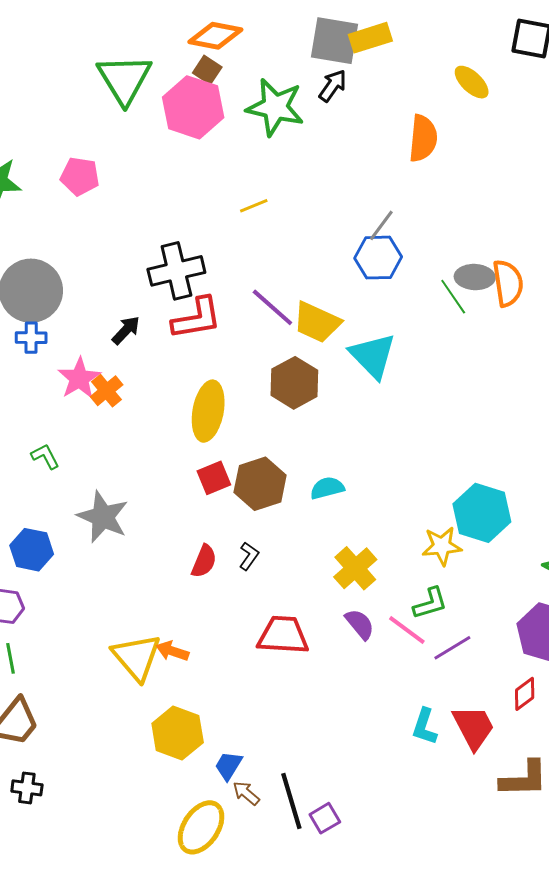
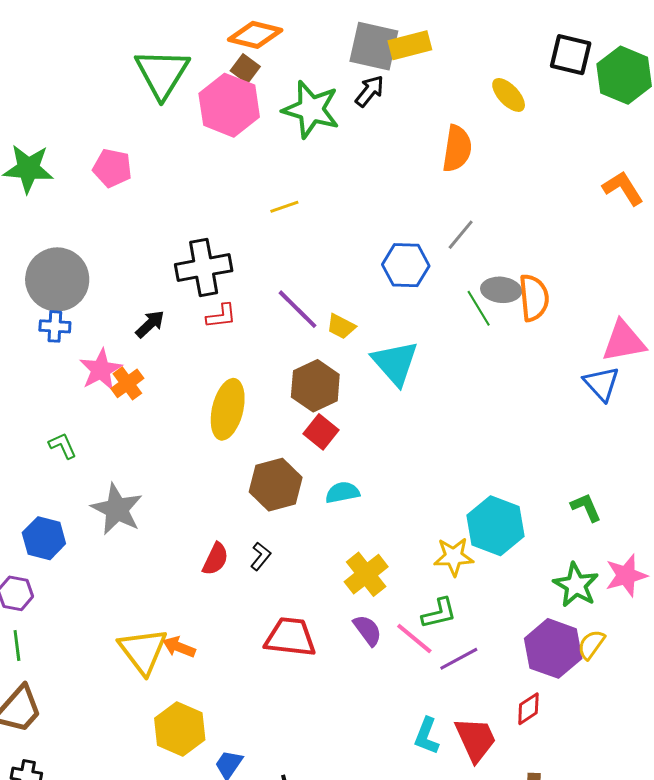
gray line: (381, 225) -> (461, 235), moved
red L-shape: (197, 318) -> (221, 316), size x0.6
yellow trapezoid: (317, 322) -> (341, 326), size x0.6
red square: (214, 478) -> (321, 432), moved, turned -32

